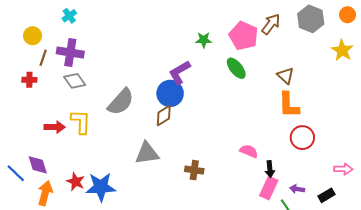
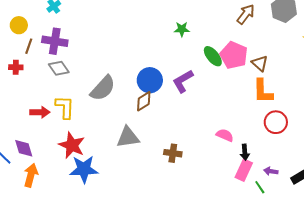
pink pentagon: (244, 36) -> (234, 55), moved
purple L-shape: (180, 72) -> (183, 81), moved
red star: (76, 182) -> (72, 145), moved, size x1.5

